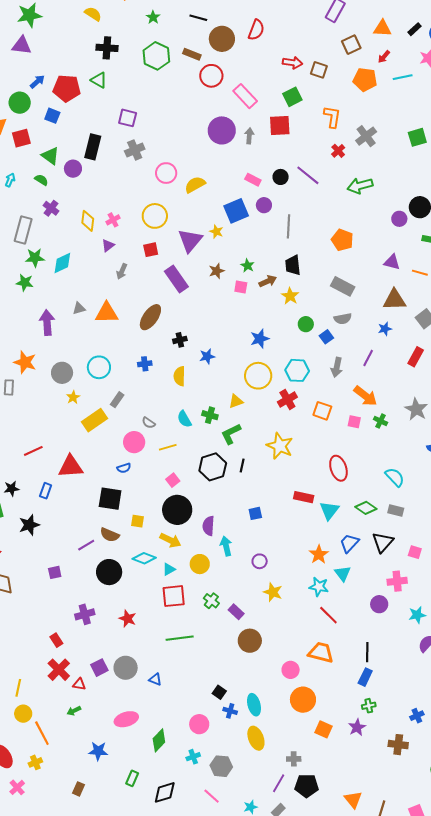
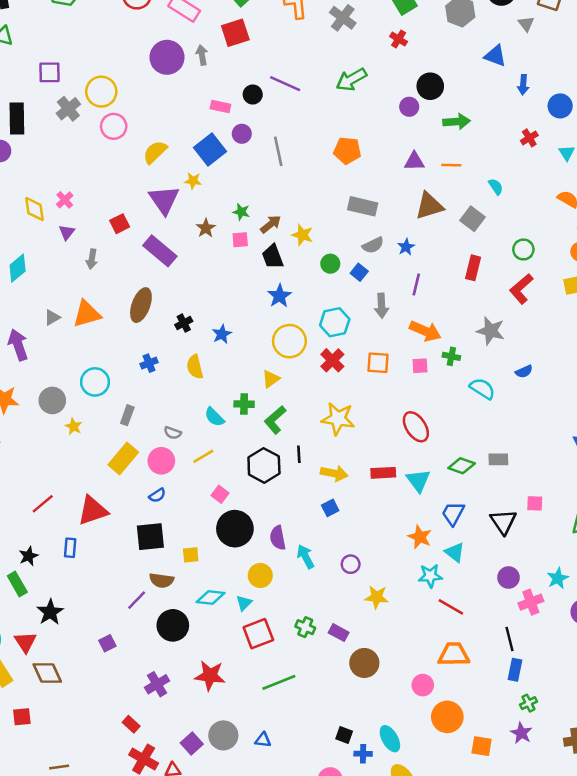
red cross: (338, 151) -> (399, 39), moved
yellow semicircle: (195, 185) -> (155, 152), moved
yellow circle: (155, 216) -> (101, 92), moved
black trapezoid: (293, 265) -> (273, 257), moved
blue star: (385, 329) -> (406, 247), moved
yellow rectangle: (95, 420) -> (123, 459), moved
cyan semicircle: (395, 477) -> (482, 389), moved
black star: (29, 525) -> (50, 612), moved
yellow arrow: (170, 540) -> (334, 473), moved
black triangle: (383, 542) -> (503, 522), moved
yellow circle: (200, 564) -> (260, 575), moved
pink cross: (397, 581) -> (531, 602), moved
red star: (128, 619) -> (210, 676), size x1.4

